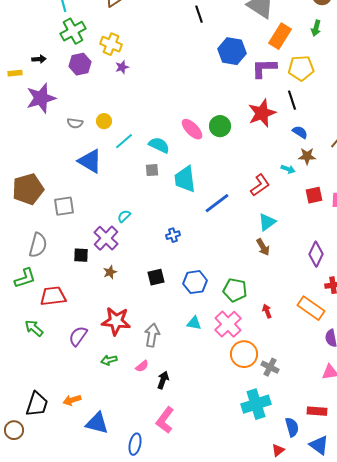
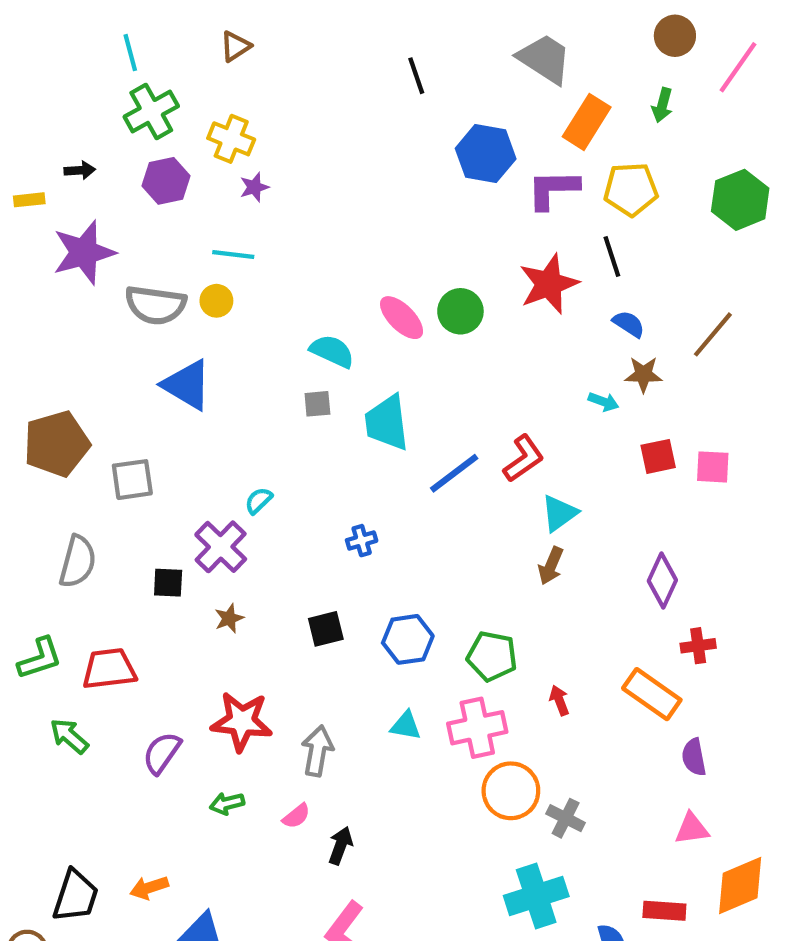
gray semicircle: (75, 123) -> (155, 305), size x1.8
cyan line: (124, 141) -> (233, 254), moved, turned 48
red L-shape: (260, 185) -> (524, 459), moved
brown arrow: (263, 247) -> (551, 566), turned 54
green L-shape: (25, 278) -> (40, 658), moved
pink cross: (228, 324) -> (477, 728), turned 32

